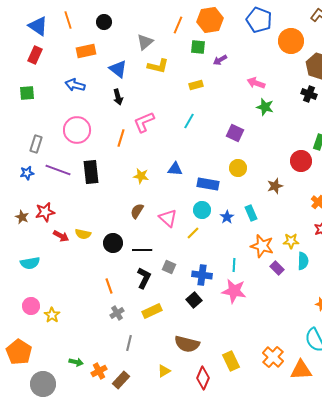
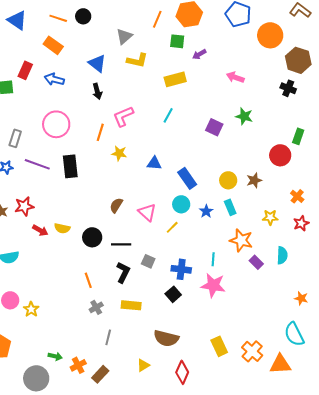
orange line: (68, 20) -> (58, 18), moved, turned -54
orange rectangle: (86, 51) -> (53, 45), moved, turned 48
red rectangle: (35, 55) -> (25, 70), moved
yellow rectangle: (196, 85) -> (175, 79), size x1.5
green star: (265, 107) -> (244, 116), moved
yellow circle: (238, 168) -> (228, 180), moved
yellow star: (141, 176) -> (119, 153), moved
blue rectangle: (208, 184) -> (187, 178), turned 45
yellow star: (291, 241) -> (270, 217), moved
yellow rectangle: (152, 311) -> (131, 305), turned 30
yellow rectangle: (231, 361) -> (219, 346), moved
gray circle: (43, 384) -> (36, 378), moved

